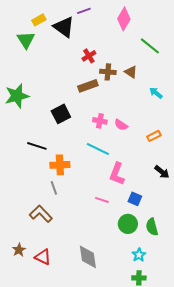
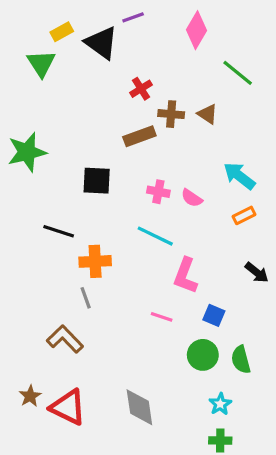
cyan arrow: (156, 93) -> (239, 176), moved, size x1.5
black square: (61, 114) -> (97, 181), turned 30
red triangle: (43, 257) -> (68, 407), size x1.4

